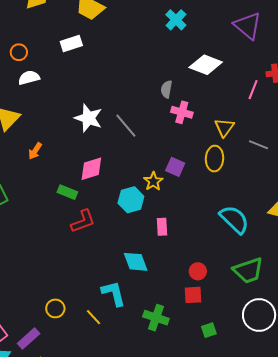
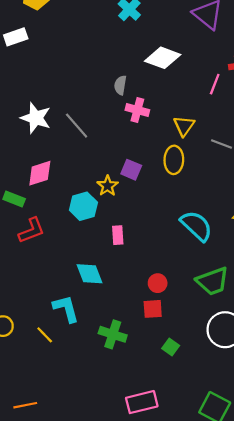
green square: (209, 330) -> (171, 347), turned -35

